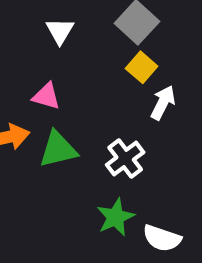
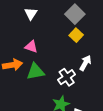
white triangle: (60, 31) -> (31, 14), moved
white arrow: (163, 103) -> (85, 63), moved

